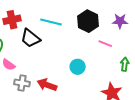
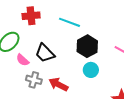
black hexagon: (88, 21) -> (87, 46), moved
black trapezoid: (30, 38) -> (45, 53), moved

